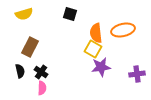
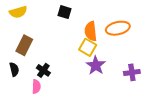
purple star: (101, 67) -> (96, 65), turned -30
black cross: (41, 72) -> (43, 70), moved

